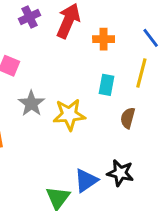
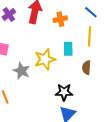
yellow star: (69, 115) -> (45, 59), moved
black star: (120, 173) -> (64, 92), moved

